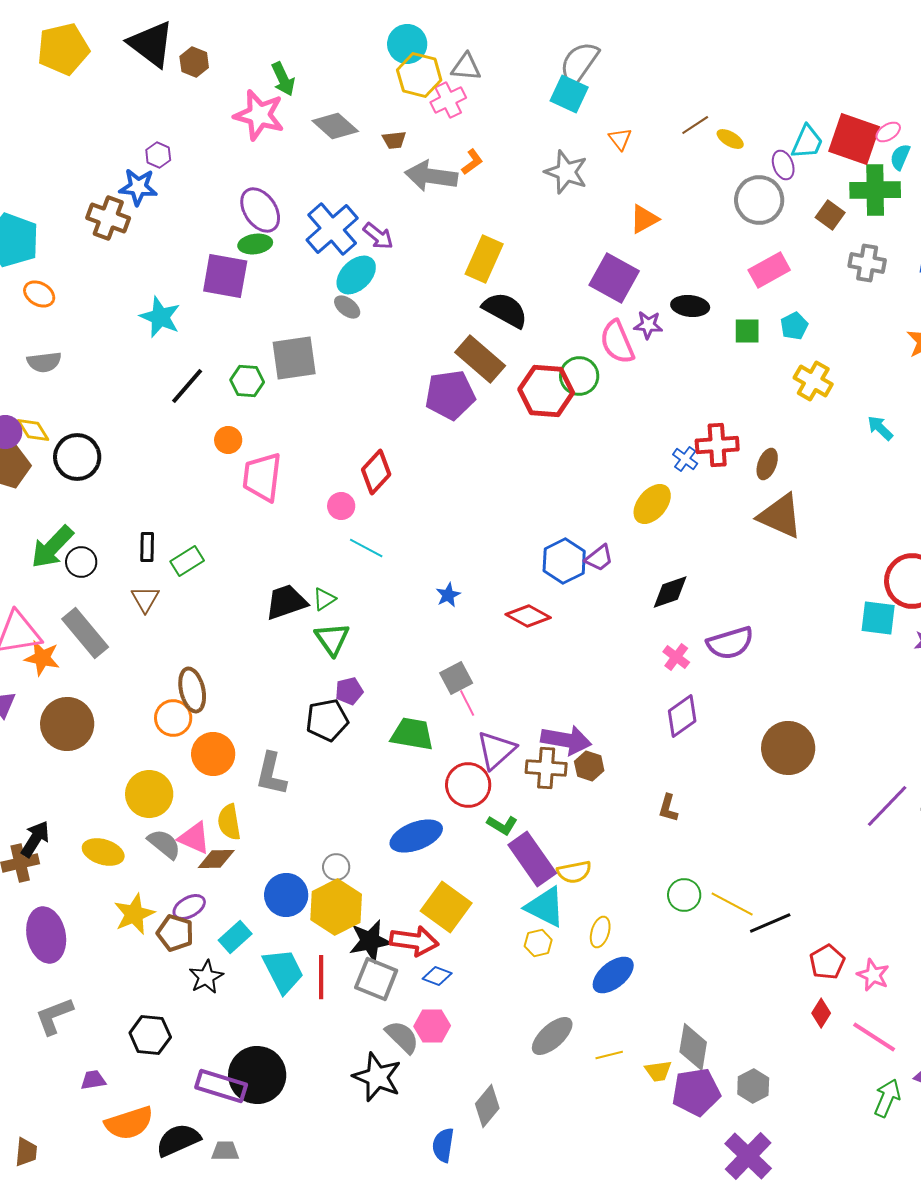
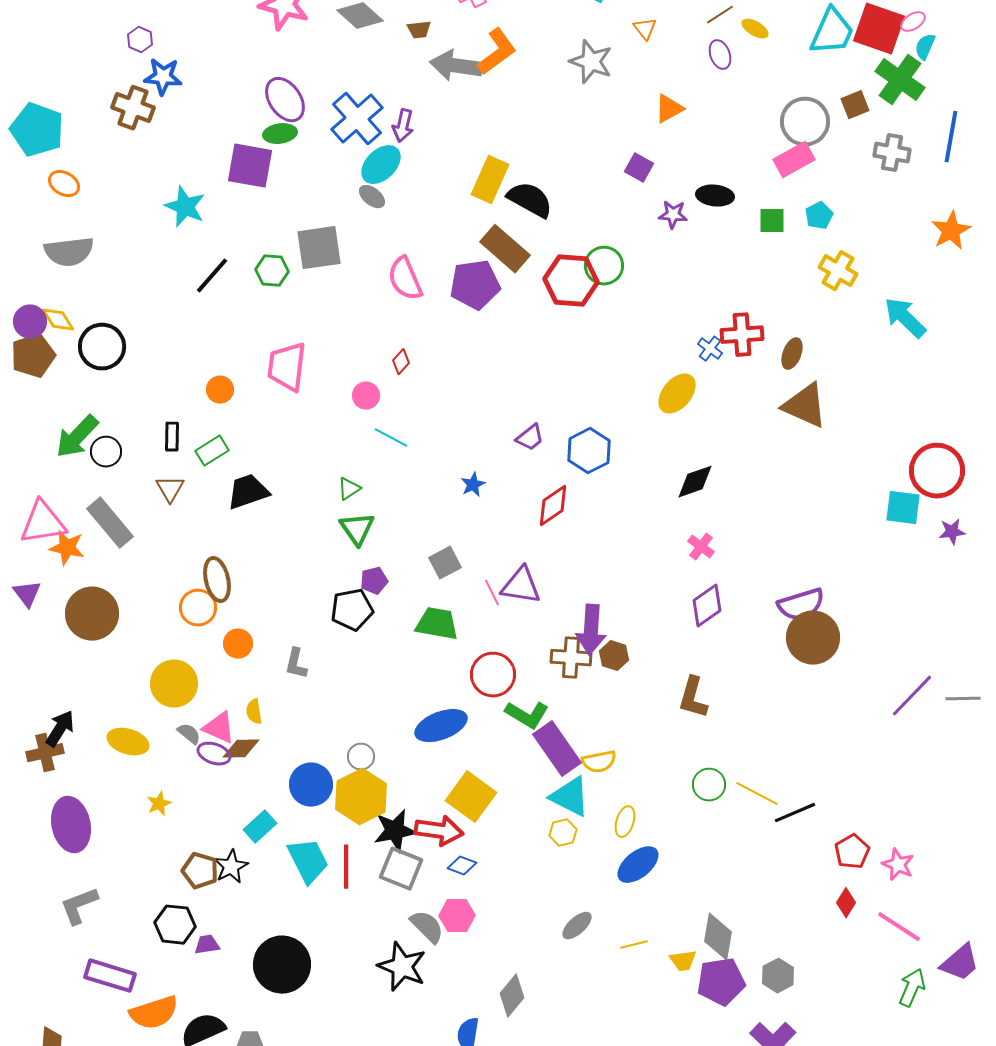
cyan trapezoid: (807, 142) -> (832, 32), size x1.4
purple hexagon: (158, 155) -> (140, 40), moved
orange L-shape: (472, 162) -> (497, 52), size x1.8
purple ellipse: (783, 165) -> (720, 55), moved
green cross: (875, 190) -> (900, 80), turned 36
gray circle: (759, 200) -> (805, 122), moved
brown square: (830, 215) -> (855, 105), turned 32
purple arrow: (378, 236) -> (403, 126), turned 64
yellow rectangle: (484, 259) -> (490, 180), moved
purple square: (614, 278) -> (639, 168), size x0.6
pink semicircle: (617, 342) -> (405, 279), moved
gray semicircle: (44, 362) -> (69, 252), size x1.4
cyan arrow: (880, 428) -> (905, 318), size x1.6
orange circle: (228, 440) -> (220, 390), moved
red diamond: (376, 472) -> (401, 362), size x0.6
purple trapezoid: (599, 558) -> (530, 438), moved
black trapezoid: (286, 602) -> (248, 492), moved
red diamond: (528, 616) -> (553, 506), turned -63
purple semicircle: (730, 643) -> (801, 605), moved
gray square: (456, 678) -> (445, 563), moved
purple arrow: (566, 740) -> (591, 630), turned 84
purple triangle: (496, 750) -> (521, 586), moved, turned 51
orange circle: (213, 754) -> (238, 644), size x0.7
gray L-shape: (271, 774) -> (296, 664), size x0.7
brown L-shape: (668, 808) -> (693, 698), size x1.5
yellow semicircle: (229, 822) -> (254, 712), size x0.7
green L-shape: (502, 825) -> (527, 715), size x1.4
gray semicircle: (164, 844) -> (189, 734), size x0.7
purple ellipse: (189, 907) -> (214, 754), moved, turned 48
yellow star: (134, 914) -> (159, 804), size x0.6
brown pentagon: (175, 933) -> (200, 871), moved
gray ellipse: (552, 1036) -> (577, 926), size x0.7
purple trapezoid: (93, 1080) -> (207, 945), moved
purple rectangle: (221, 1086) -> (110, 976), moved

